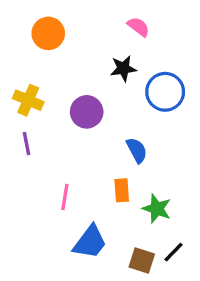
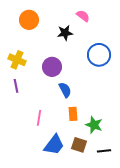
black star: (123, 68) -> (65, 33), moved
blue semicircle: (137, 150) -> (65, 90), moved
black line: (173, 252) -> (104, 151), turned 40
brown square: (142, 260) -> (79, 145), moved

